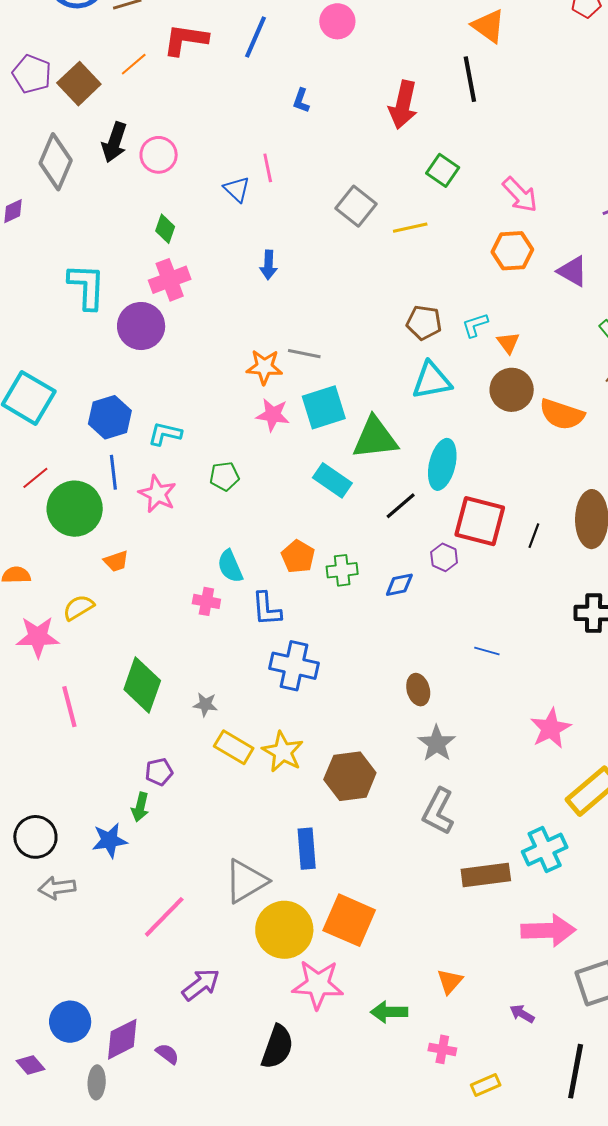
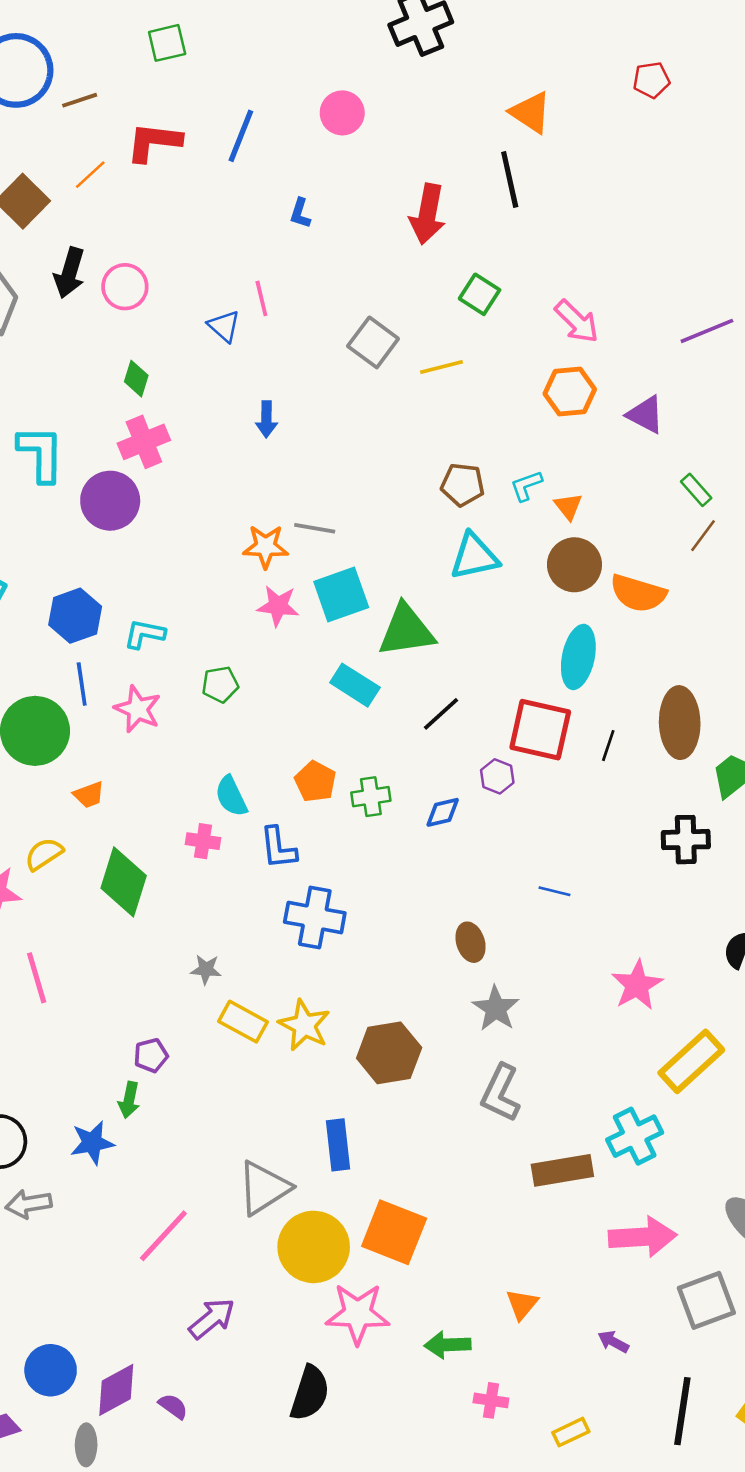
cyan ellipse: (442, 464) -> (578, 657), moved
green diamond: (142, 685) -> (124, 882), moved
pink cross: (442, 1049) -> (491, 1400), moved

